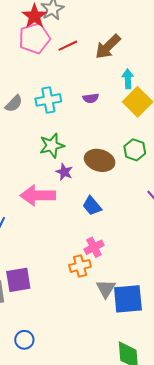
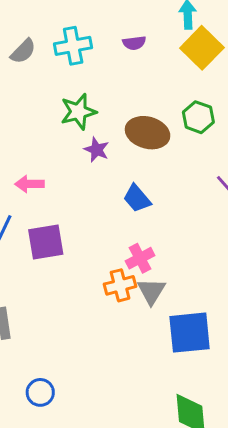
pink arrow: (38, 195) -> (29, 184), moved, size x0.6
purple square: (18, 280) -> (46, 242), moved
gray triangle: (106, 289) -> (151, 291), moved

